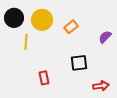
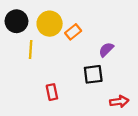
orange rectangle: (71, 27) -> (73, 32), moved
purple semicircle: (105, 37) -> (106, 50), moved

